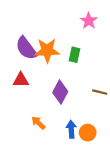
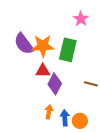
green rectangle: (75, 55) -> (68, 50), size x1.6
red triangle: (21, 80) -> (43, 71), moved
orange arrow: (38, 123) -> (49, 112), moved, turned 56

